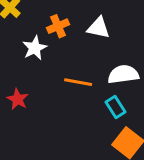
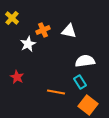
orange line: (78, 82) -> (56, 92), moved

